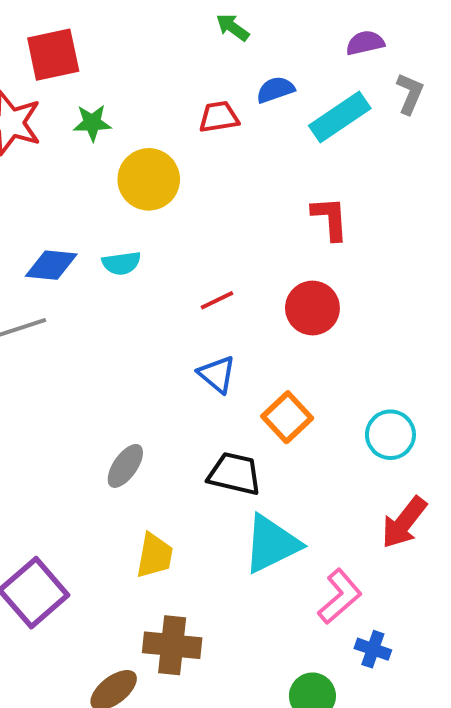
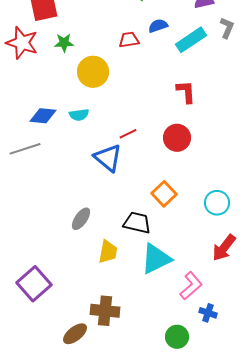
blue triangle: (217, 374) -> (108, 158), moved, size x1.4
yellow trapezoid: (155, 556) -> (108, 252), moved

